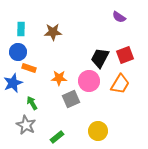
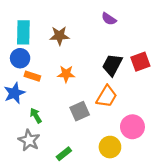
purple semicircle: (119, 17) -> (109, 19), moved
cyan rectangle: (21, 29) -> (23, 32), size x1.5
orange star: (59, 78) -> (66, 74), moved
pink circle: (89, 81) -> (132, 127), moved
orange trapezoid: (120, 84) -> (107, 96), moved

